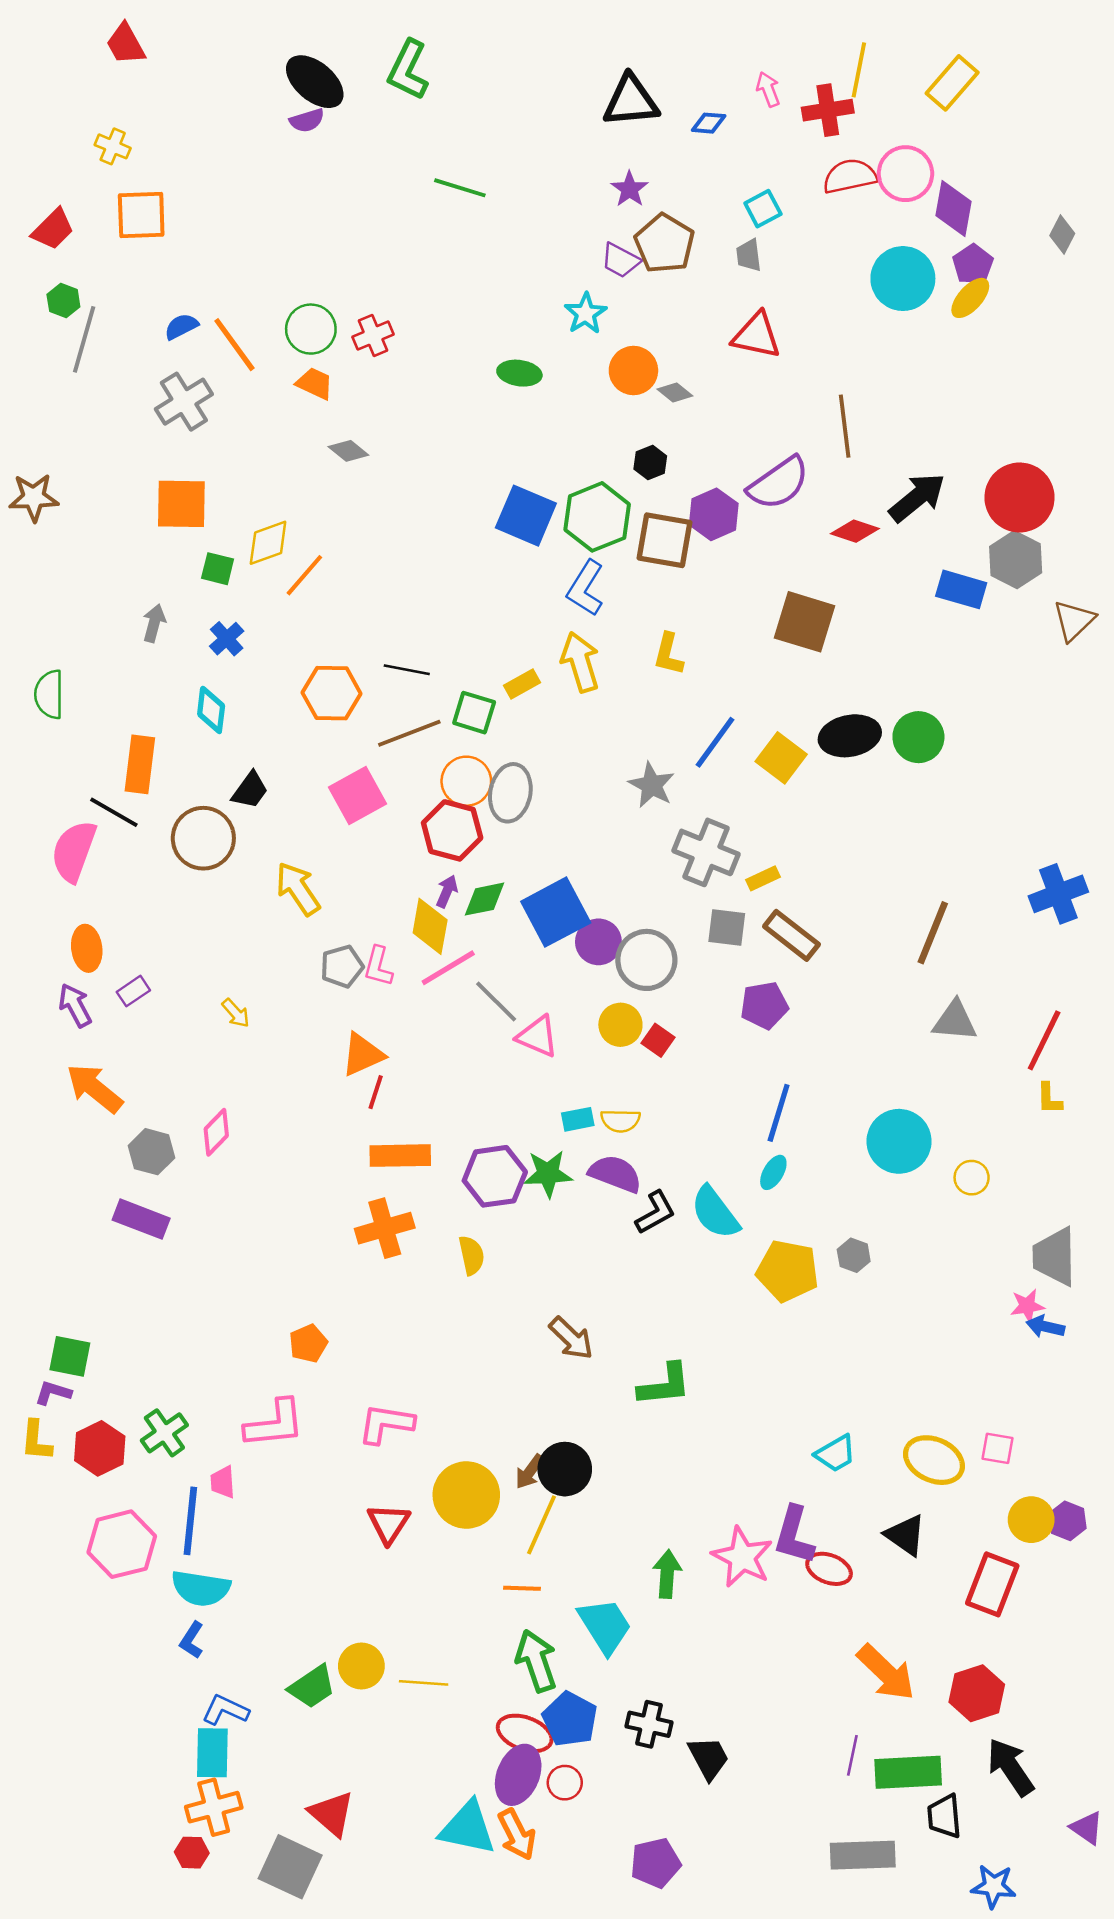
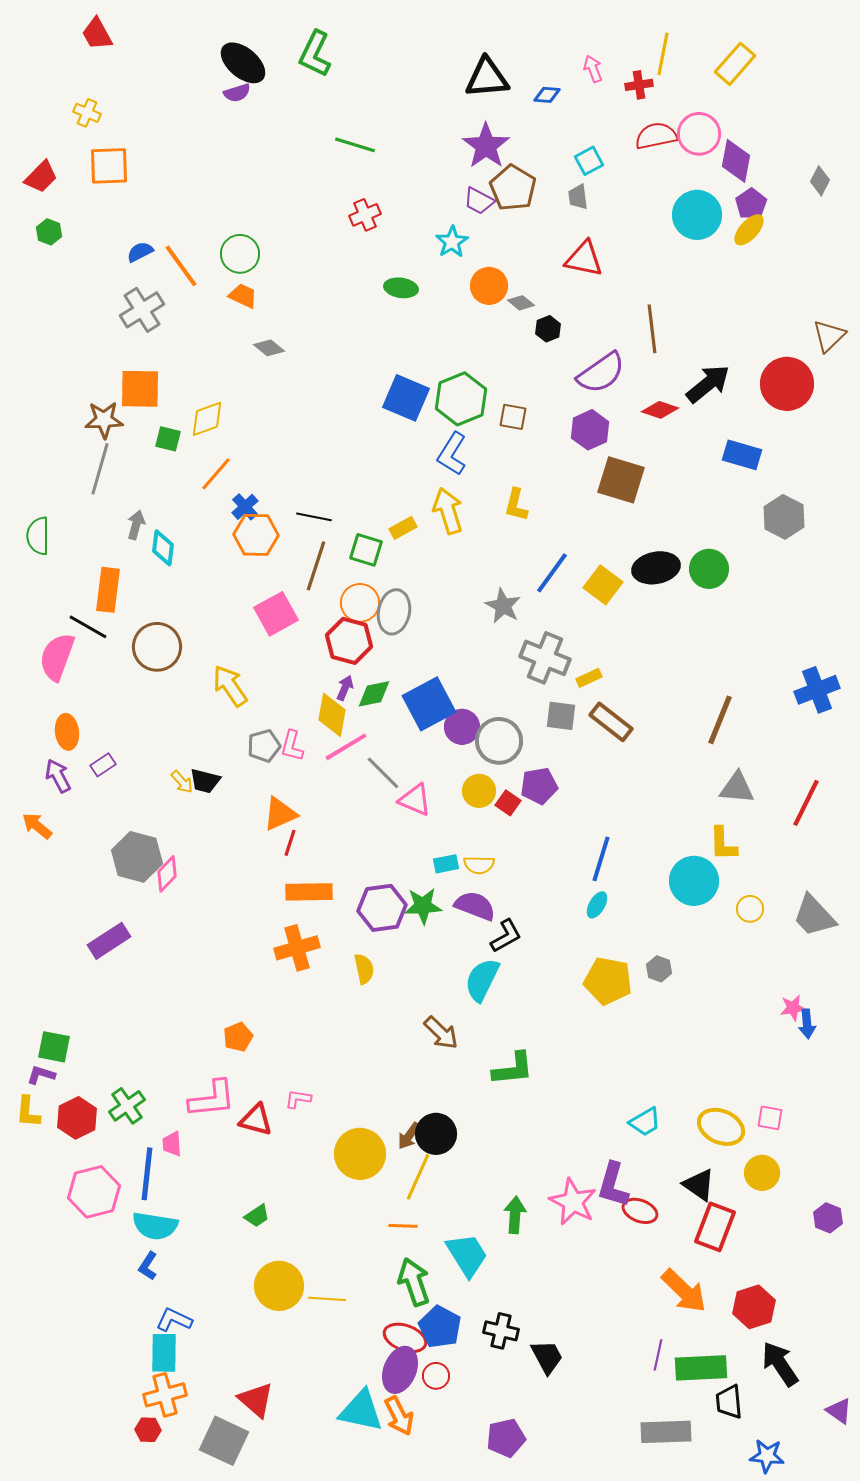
red cross: (828, 110) -> (639, 85), size x0.7
purple star: (630, 189) -> (486, 146), size x1.6
red cross: (373, 336) -> (365, 215), moved
gray line: (84, 339) -> (100, 469), moved
black hexagon: (650, 462) -> (548, 329), moved
brown star: (34, 497) -> (104, 420), moved
purple hexagon: (714, 514) -> (590, 430), moved
brown square: (665, 540) -> (513, 417), size x0.6
gray hexagon: (1016, 560) -> (784, 517), moved
orange line: (304, 575) -> (216, 474), moved
brown triangle: (1074, 621) -> (829, 336), moved
gray arrow: (154, 623) -> (136, 525), moved
blue cross: (227, 639) -> (245, 507), moved
brown line: (409, 733) -> (316, 566), turned -51
black trapezoid: (250, 790) -> (205, 781), moved, turned 68
purple pentagon: (764, 1005) -> (539, 786), moved
orange arrow: (95, 1088) -> (37, 826), moved, size x0.7
yellow L-shape: (1049, 1099) -> (723, 844), moved, size x1.4
gray hexagon: (152, 1152) -> (137, 857), moved, size x1.4
cyan semicircle: (715, 1213) -> (482, 980), moved, turned 63
purple rectangle: (141, 1219) -> (109, 941), turned -54
gray trapezoid: (1054, 1257) -> (814, 916), moved, turned -42
blue arrow: (1045, 1327) -> (807, 1024), turned -108
pink L-shape: (386, 1424) -> (298, 1099), size x0.6
yellow circle: (1031, 1520) -> (762, 1173), moved
purple hexagon: (1067, 1521) -> (828, 1218), moved
red triangle: (389, 1524) -> (256, 1120), moved, turned -48
red rectangle: (992, 1584) -> (715, 1227), moved
yellow circle: (361, 1666) -> (279, 1286), size x1.4
green trapezoid: (312, 1687) -> (257, 1216), moved, size x0.7

